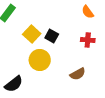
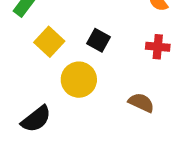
yellow square: (32, 34) -> (49, 42), moved
brown semicircle: (78, 74) -> (141, 103), turned -126

